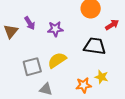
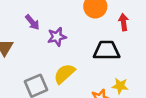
purple arrow: (30, 23) -> (32, 22), moved
red arrow: (112, 25) -> (124, 22), turned -56

